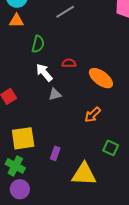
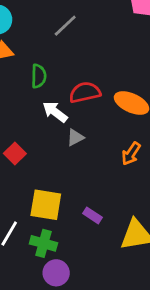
red semicircle: (69, 63) -> (85, 92), size x1.6
yellow square: (23, 138) -> (46, 205), turned 30
purple rectangle: (55, 153) -> (93, 215), turned -64

